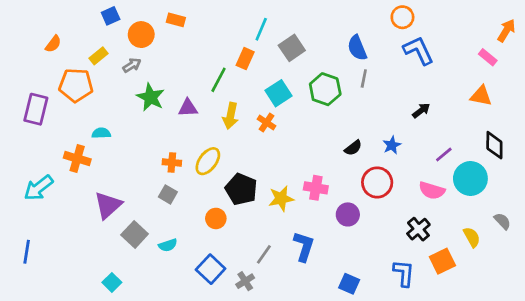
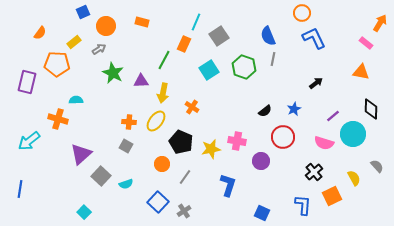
orange rectangle: (176, 20) -> (142, 22), moved
yellow arrow: (231, 116) -> (163, 93), moved
orange cross: (266, 123) -> (192, 107), moved
gray line: (264, 254) -> (185, 177), moved

